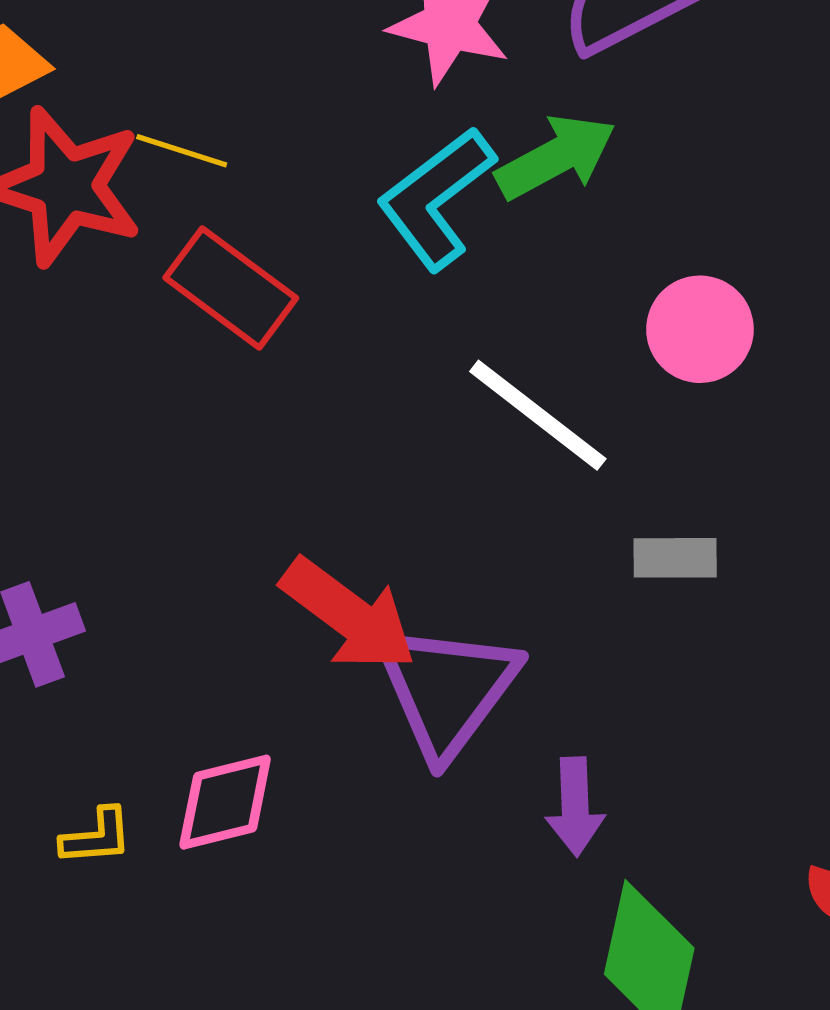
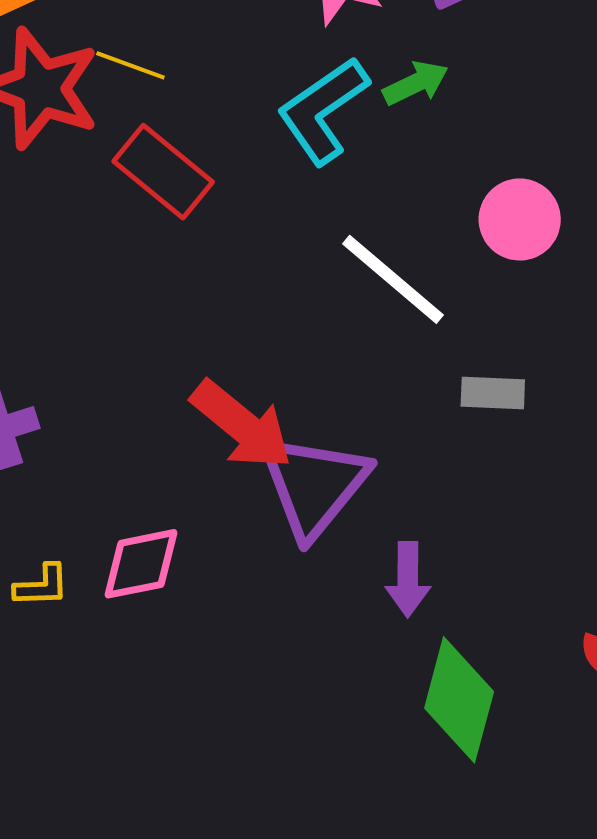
green arrow: (556, 157) -> (416, 83), size x0.7

